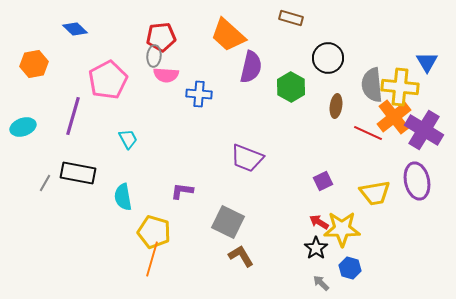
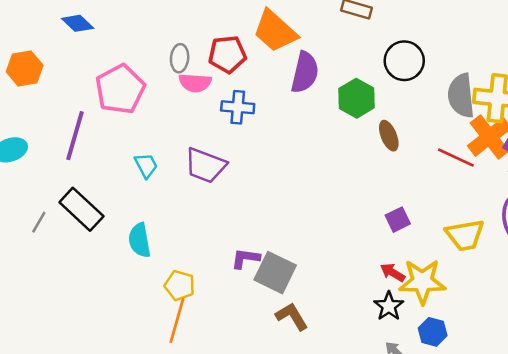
red pentagon: (161, 37) -> (227, 54), moved
brown ellipse: (336, 106) -> (389, 136), moved, turned -30
purple trapezoid: (247, 158) -> (205, 165), moved
black rectangle: (78, 173) -> (81, 209), turned 32
purple L-shape: (182, 191) -> (245, 258), moved
yellow pentagon: (154, 232) -> (180, 285), size x0.7

